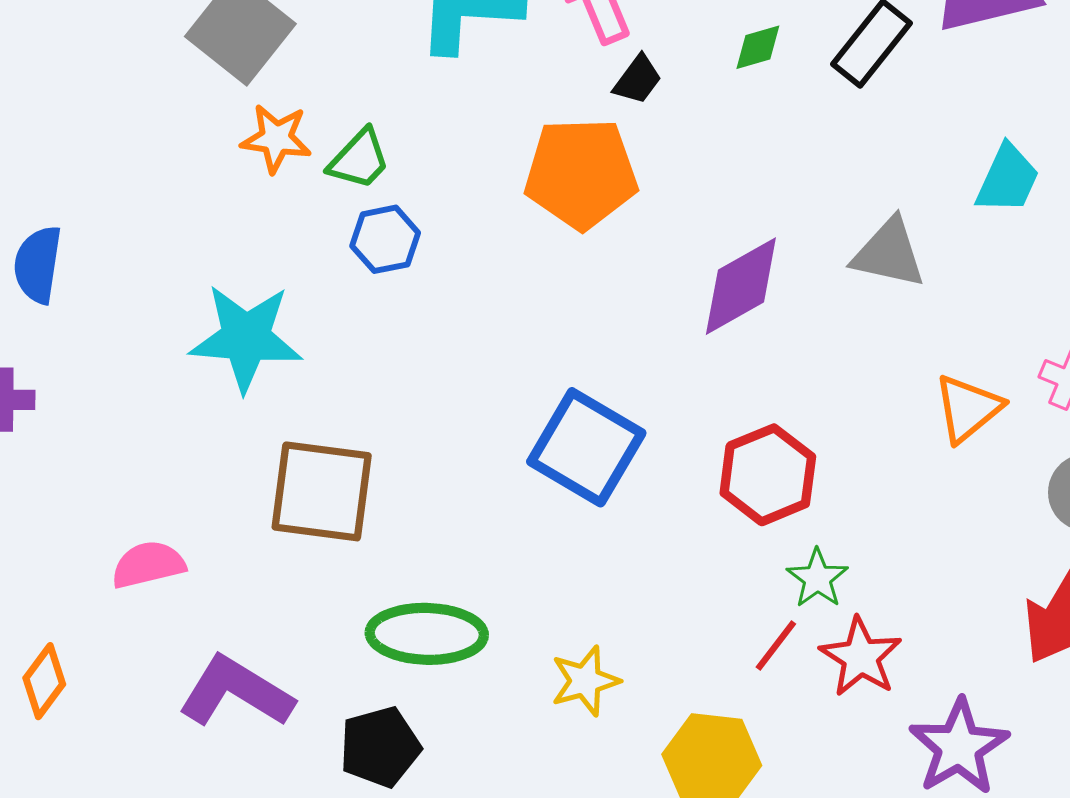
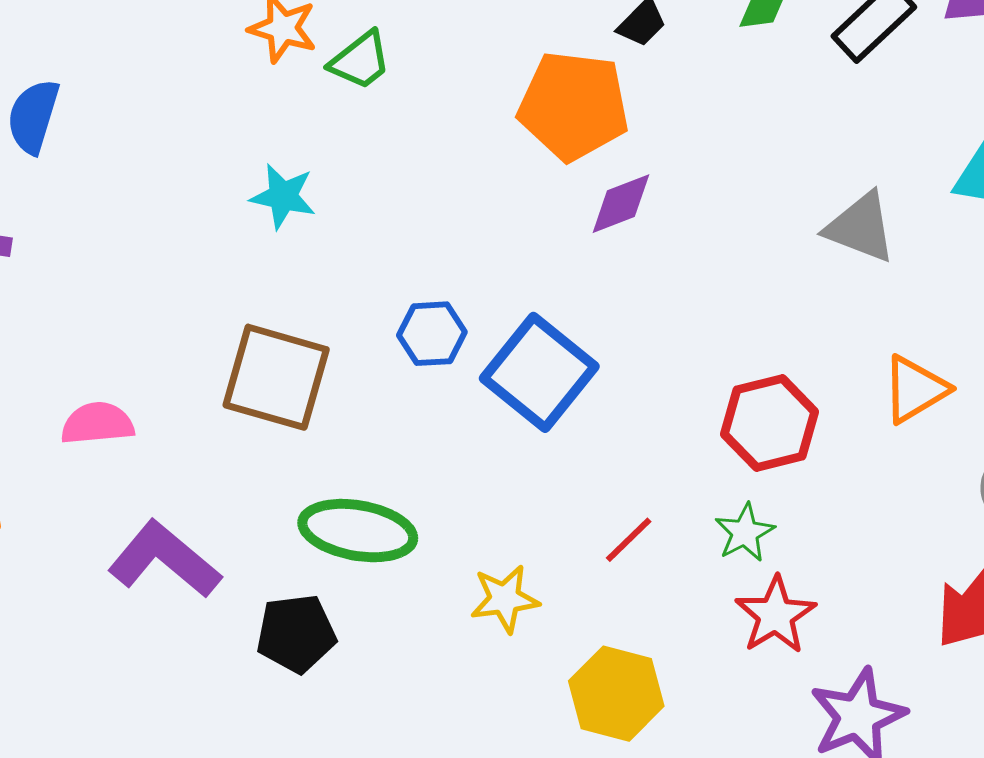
blue hexagon: (385, 239) -> (432, 334), moved
purple diamond: (741, 286) -> (621, 204), moved, size x0.7
cyan star: (246, 338) -> (283, 196), moved, size x0.6
red hexagon: (768, 475) -> (770, 423), moved
red line: (776, 645) -> (629, 540), moved

